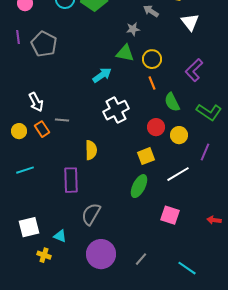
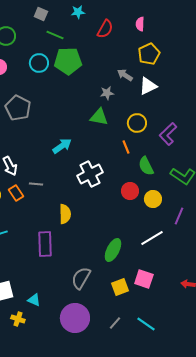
white triangle: (190, 22) -> (148, 86), moved, turned 42
yellow circle: (152, 59) -> (137, 123), moved
cyan arrow: (102, 75) -> (62, 146), moved
yellow square: (146, 156) -> (120, 287), moved
gray semicircle: (91, 214) -> (81, 278), moved
cyan line: (187, 268) -> (146, 324), moved

